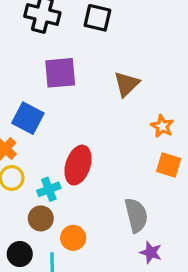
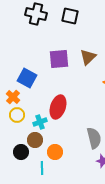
purple square: (60, 73) -> (59, 59), moved
black circle: (20, 254) -> (21, 152), moved

